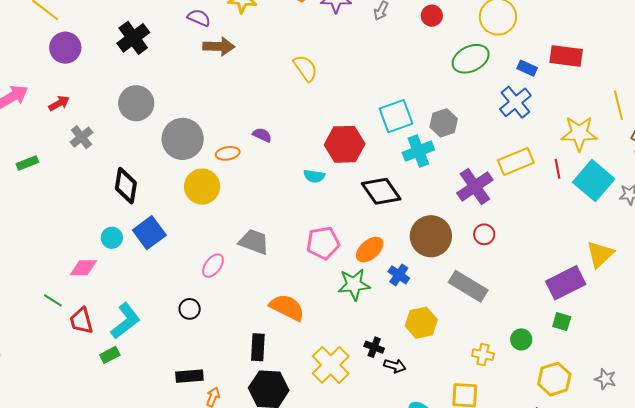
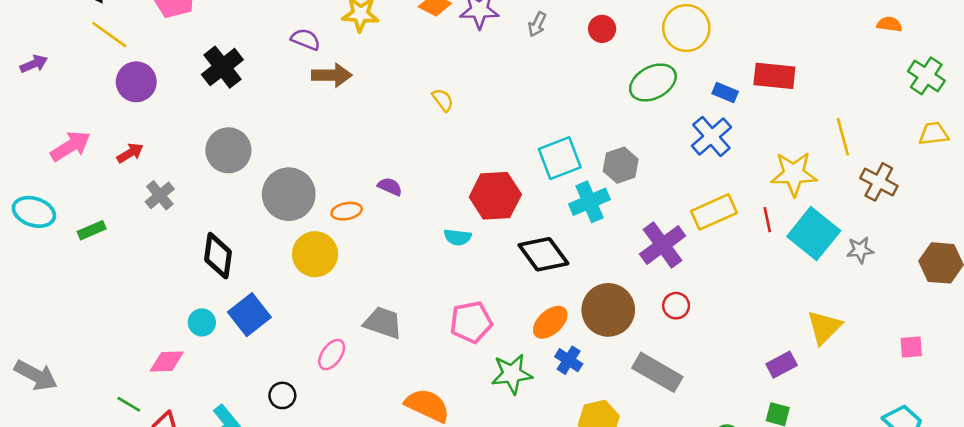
yellow semicircle: (305, 68) -> (443, 100), size x0.7
orange ellipse: (370, 250) -> (550, 322), moved
purple rectangle: (566, 283) -> (782, 365), size x0.6
black circle: (190, 309) -> (282, 395), moved

